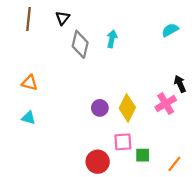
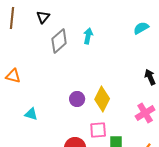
gray diamond: (80, 44) -> (59, 41), turned 35
pink cross: (166, 104) -> (145, 113), moved
cyan triangle: (29, 118) -> (31, 114), moved

